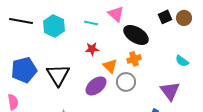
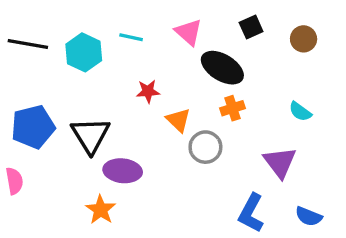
black square: (165, 17) -> (251, 27), moved
cyan line: (91, 23) -> (131, 37), moved
orange cross: (134, 59) -> (233, 108), moved
purple ellipse: (96, 86) -> (123, 171), moved, turned 45

